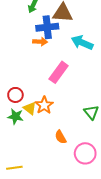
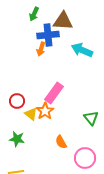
orange arrow: (40, 42) -> (41, 49), turned 104
pink rectangle: (59, 72) -> (54, 93), moved
green star: (15, 116) -> (17, 139), moved

